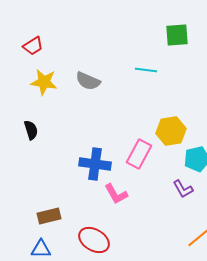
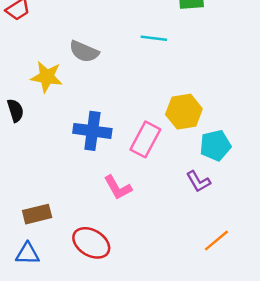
yellow star: (44, 82) -> (47, 77), moved
blue cross: (95, 164) -> (92, 131), moved

